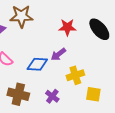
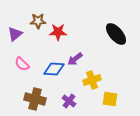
brown star: (21, 16) -> (38, 21), size x0.7
red star: (67, 27) -> (58, 32), moved

